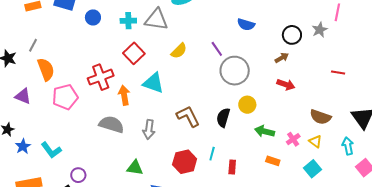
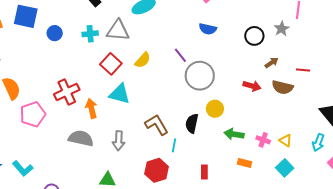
red square: (134, 53) -> (111, 64), moved
brown arrow: (282, 58) -> (272, 63), moved
brown semicircle: (320, 117) -> (282, 87), moved
pink cross: (293, 139) -> (263, 140), turned -32
cyan arrow: (348, 146) -> (318, 143), turned -144
cyan line: (212, 154) -> (174, 145), moved

